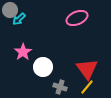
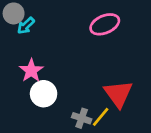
white circle: (43, 67) -> (44, 94), moved
yellow line: (87, 87) -> (101, 117), moved

